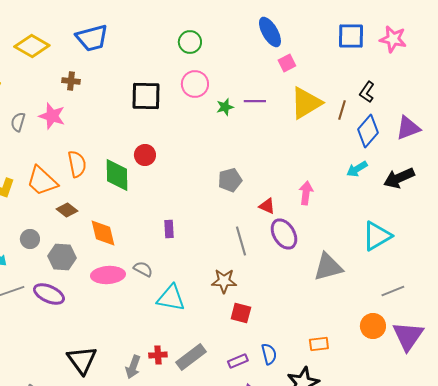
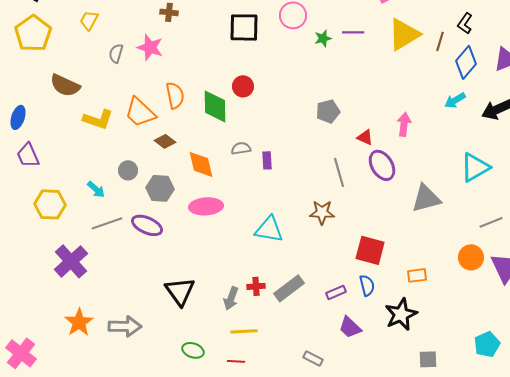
gray semicircle: (143, 269) -> (241, 148), moved, turned -36
red square: (241, 313) -> (370, 250), moved, size x1.4

